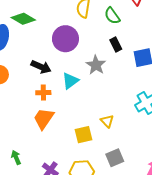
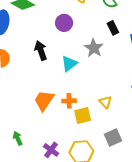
purple circle: (65, 39) -> (64, 23), size x0.7
black arrow: (41, 67) -> (41, 50), turned -132
orange cross: (43, 93) -> (69, 101), moved

